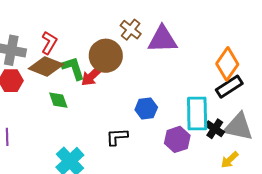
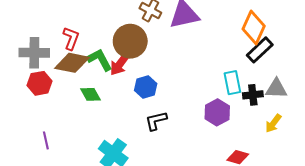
blue hexagon: (146, 109) -> (146, 87), moved
cyan rectangle: (197, 113) -> (232, 83), size x0.7
gray triangle: (238, 127) -> (276, 89), size x0.7
black cross: (215, 129) -> (253, 95), turned -30

